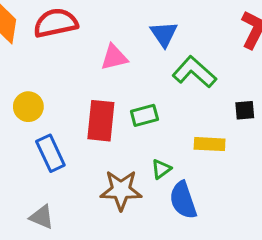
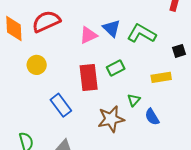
blue triangle: (164, 34) -> (112, 28), moved
yellow circle: (28, 107) -> (37, 65), moved
blue semicircle: (183, 200) -> (152, 117), size x0.7

